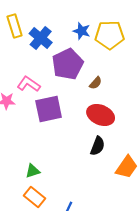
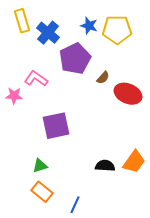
purple square: (49, 109) -> (56, 126), moved
red ellipse: (101, 115) -> (128, 94), moved
black semicircle: (98, 146) -> (105, 166), moved, turned -108

